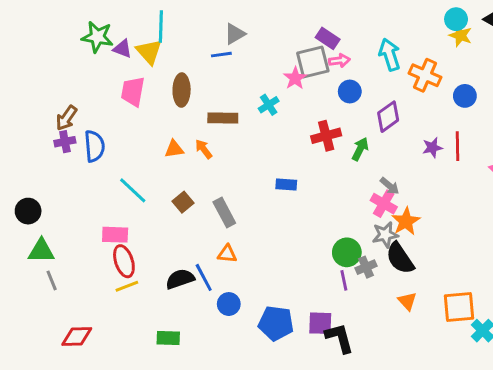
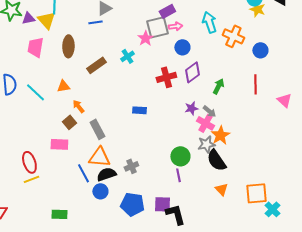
purple rectangle: (328, 38) -> (167, 11), turned -63
purple triangle: (122, 49) -> (28, 18), turned -32
purple diamond: (388, 117) -> (192, 72), moved
brown rectangle: (223, 118) -> (96, 65), turned -36
purple star: (432, 148) -> (191, 108), moved
orange arrow: (204, 149) -> (78, 106), moved
green arrow: (360, 149) -> (218, 86), moved
cyan line: (133, 190) -> (35, 92), moved
pink rectangle: (115, 235) -> (59, 144), moved
orange triangle: (227, 254) -> (99, 157), size x1.6
gray cross: (366, 267) -> (131, 166), moved
black semicircle: (180, 279) -> (106, 174), moved

